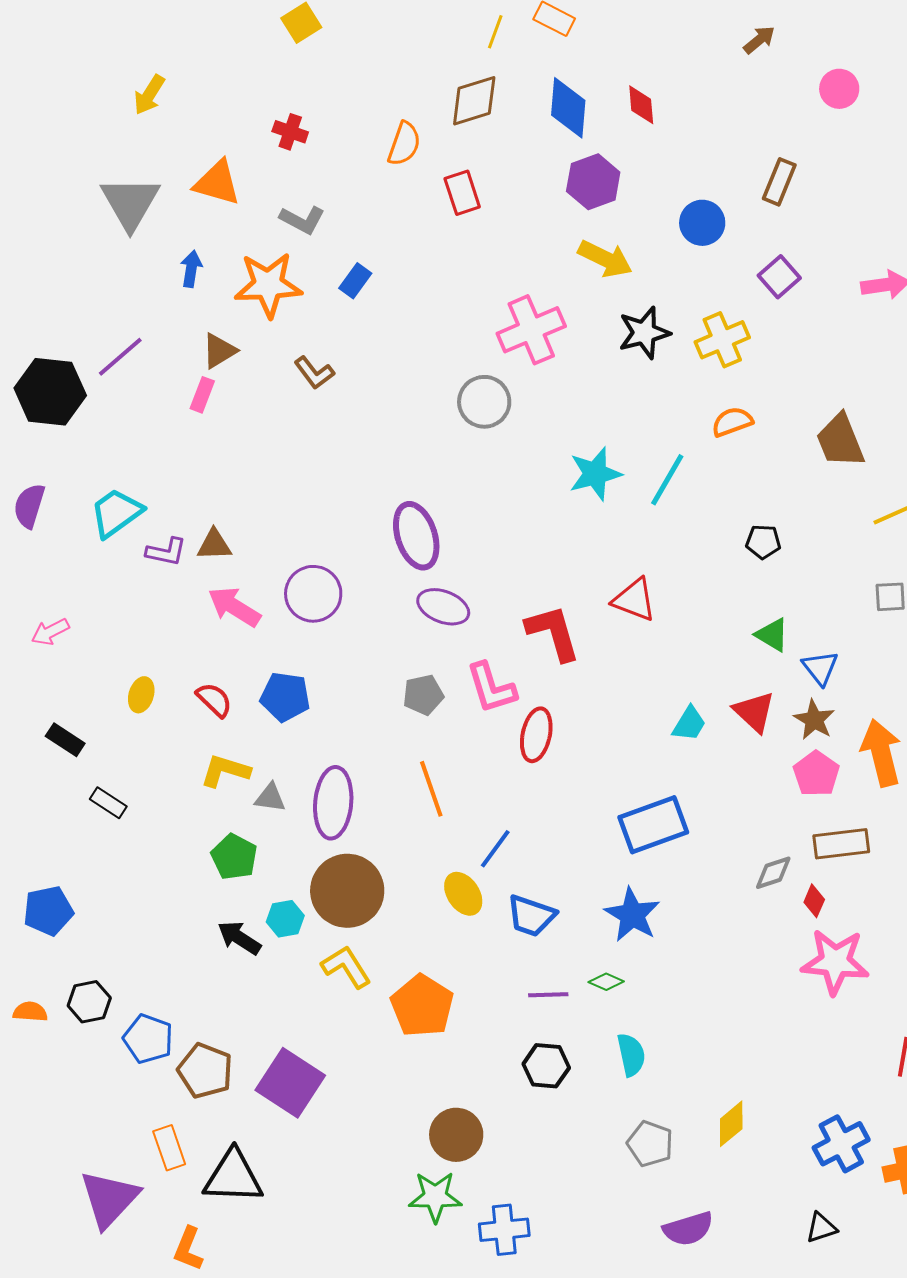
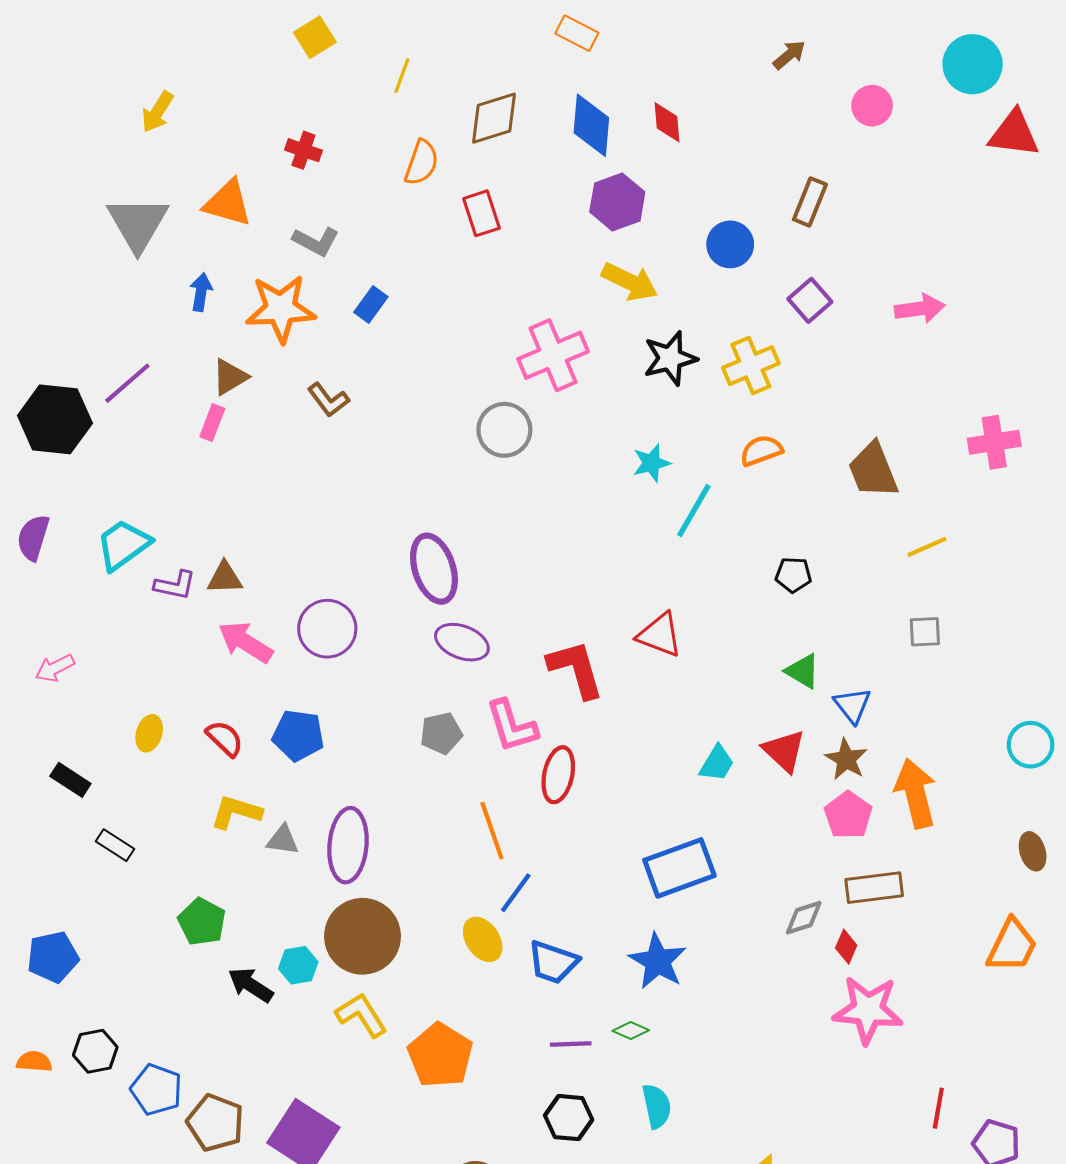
yellow line: (495, 32) -> (402, 76), moved
cyan star: (595, 474) -> (651, 463), moved, size x0.7
orange line: (431, 789) -> (492, 831), moved
green pentagon: (234, 857) -> (202, 922), moved

